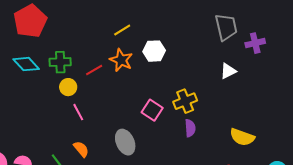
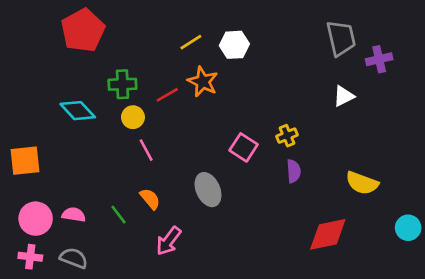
yellow line: (122, 30) -> (191, 42), moved
white hexagon: (154, 51) -> (234, 45), moved
cyan diamond: (26, 64) -> (78, 111), moved
yellow cross: (185, 101) -> (287, 136), size x0.7

